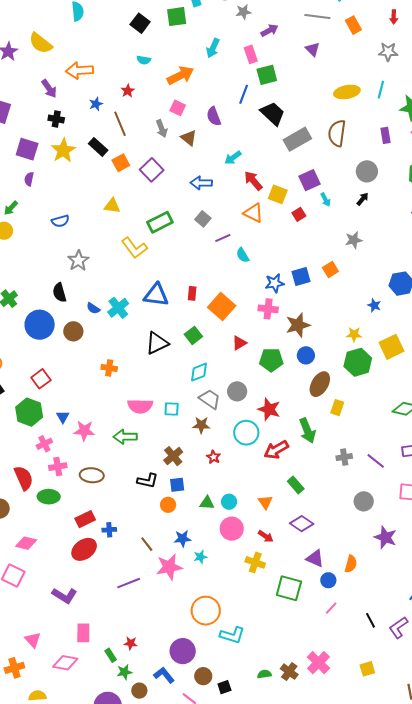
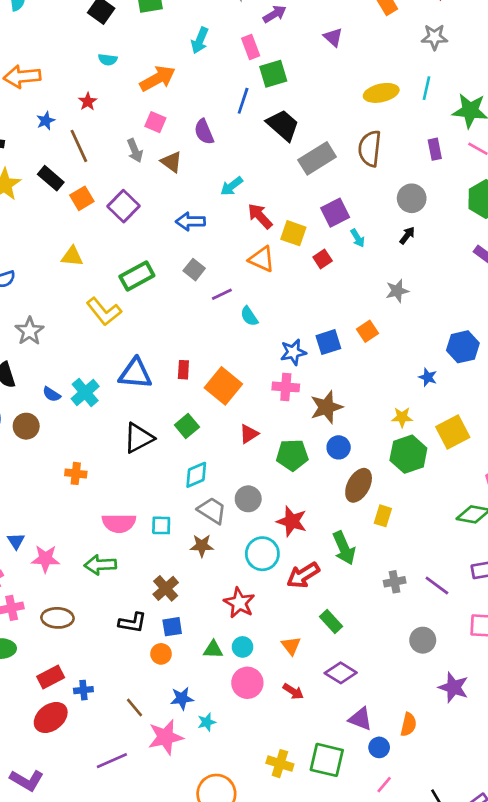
red star: (214, 457) -> (239, 603), moved, size x1.6
yellow cross: (255, 562) -> (280, 764), moved

